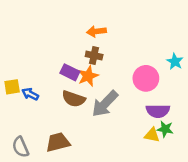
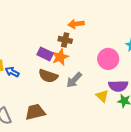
orange arrow: (96, 31) -> (76, 24), moved
gray arrow: (105, 104) -> (74, 80), size x0.7
yellow triangle: (152, 135) -> (102, 96), moved, turned 32

